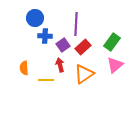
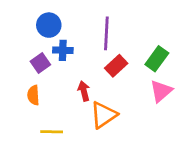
purple square: (63, 45) -> (40, 63), moved
orange triangle: (84, 74) -> (104, 115), moved
yellow line: (46, 80) -> (52, 132), moved

